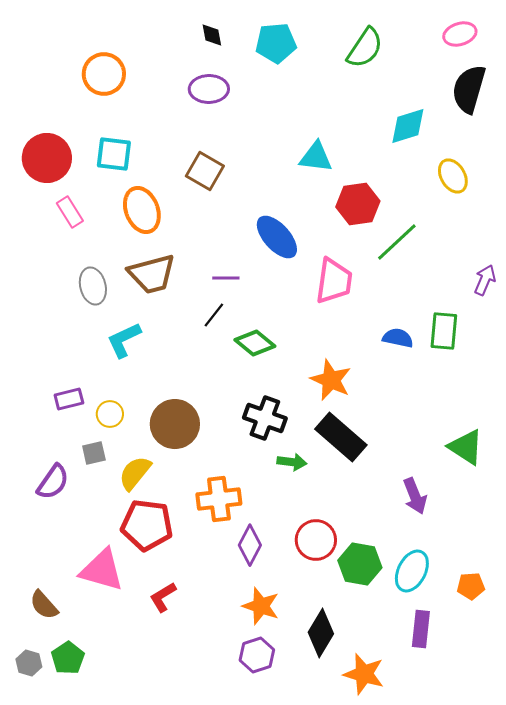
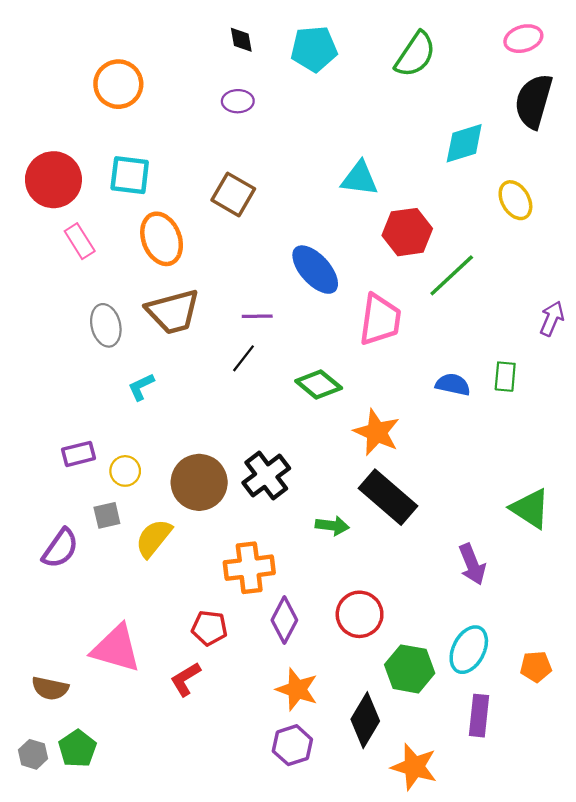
purple ellipse: (209, 89) -> (238, 101), size x0.7
green rectangle: (444, 331) -> (505, 377), size x0.7
cyan L-shape: (124, 340) -> (141, 387), size x0.7
green diamond: (255, 343) -> (319, 385), moved
black cross: (265, 418) -> (266, 476), moved, turned 33
red pentagon: (147, 525) -> (209, 628), moved, size x0.6
green hexagon: (360, 564) -> (410, 669), moved
brown semicircle: (44, 605) -> (50, 688), turned -36

